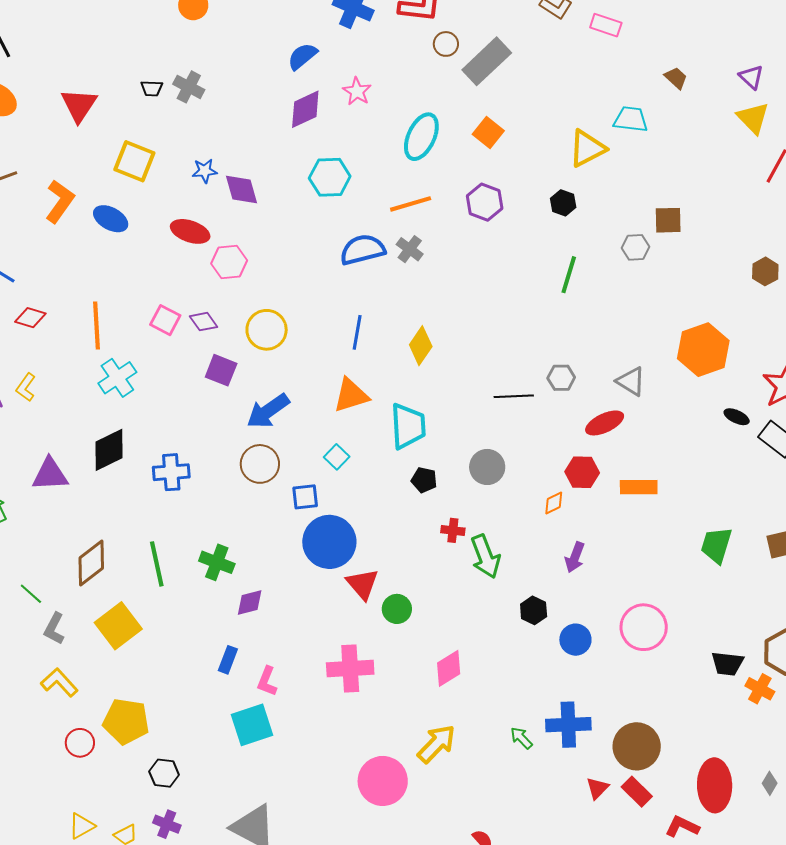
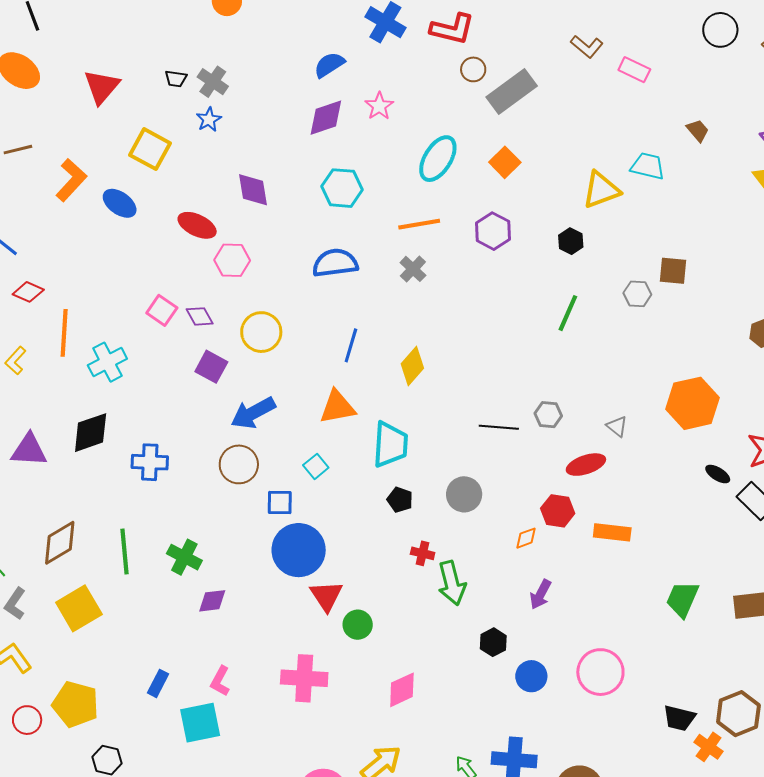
blue star: (205, 171) -> (209, 120), moved, turned -30
blue semicircle: (363, 250) -> (335, 263), moved
orange line: (96, 325) -> (64, 333), moved
gray triangle: (631, 381) -> (617, 426), size x0.7
blue rectangle: (228, 660) -> (158, 683), moved

